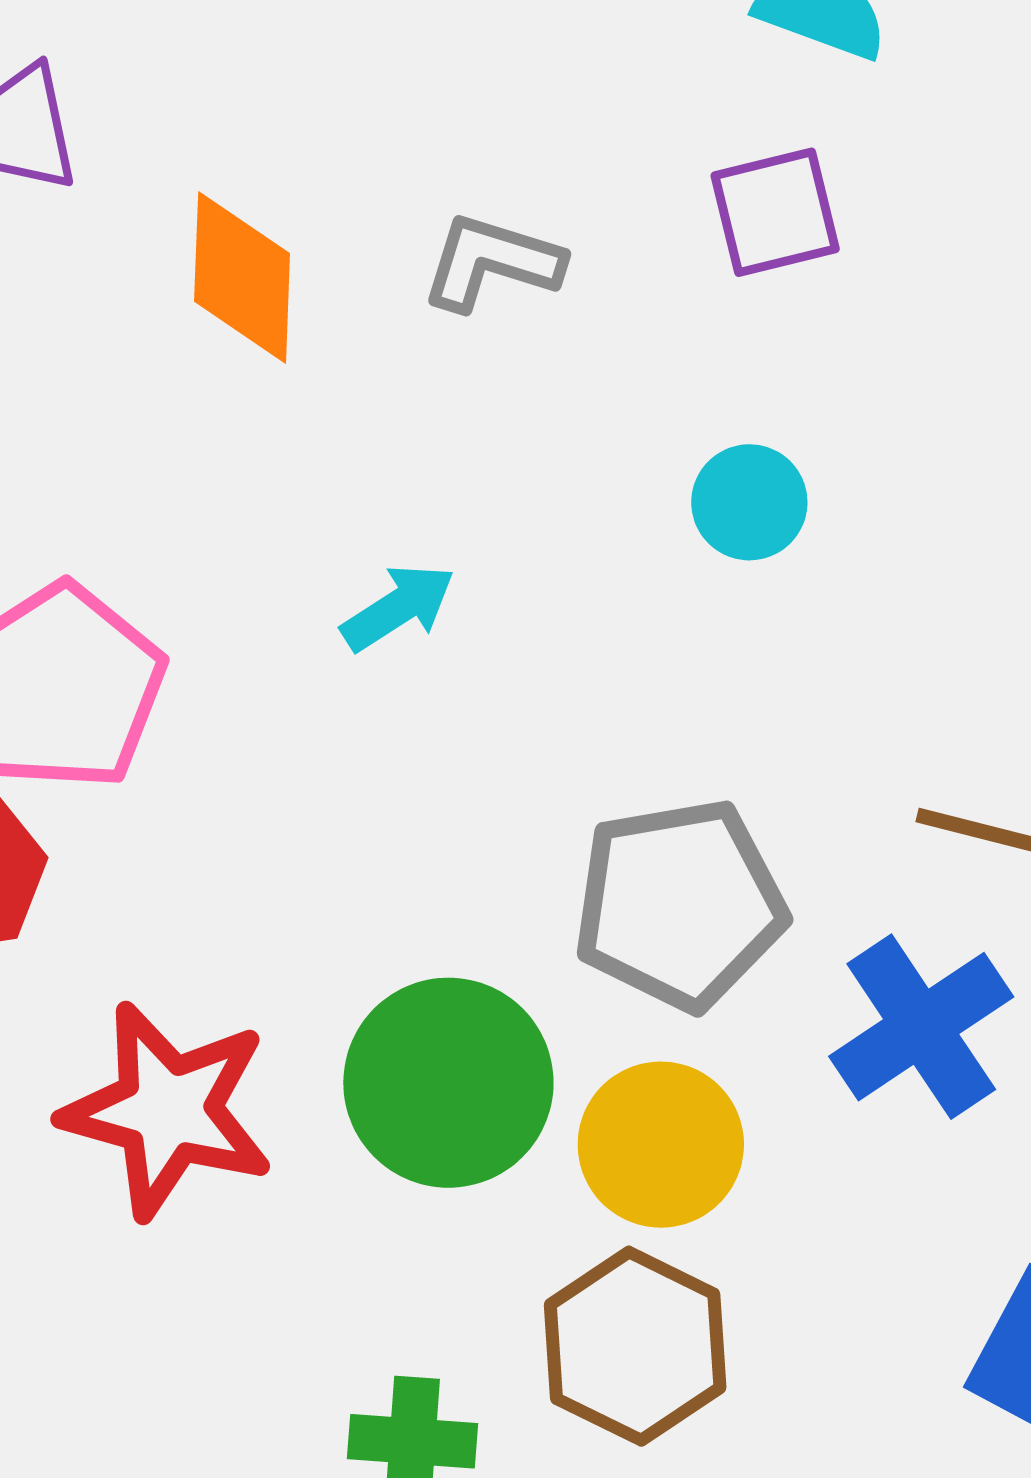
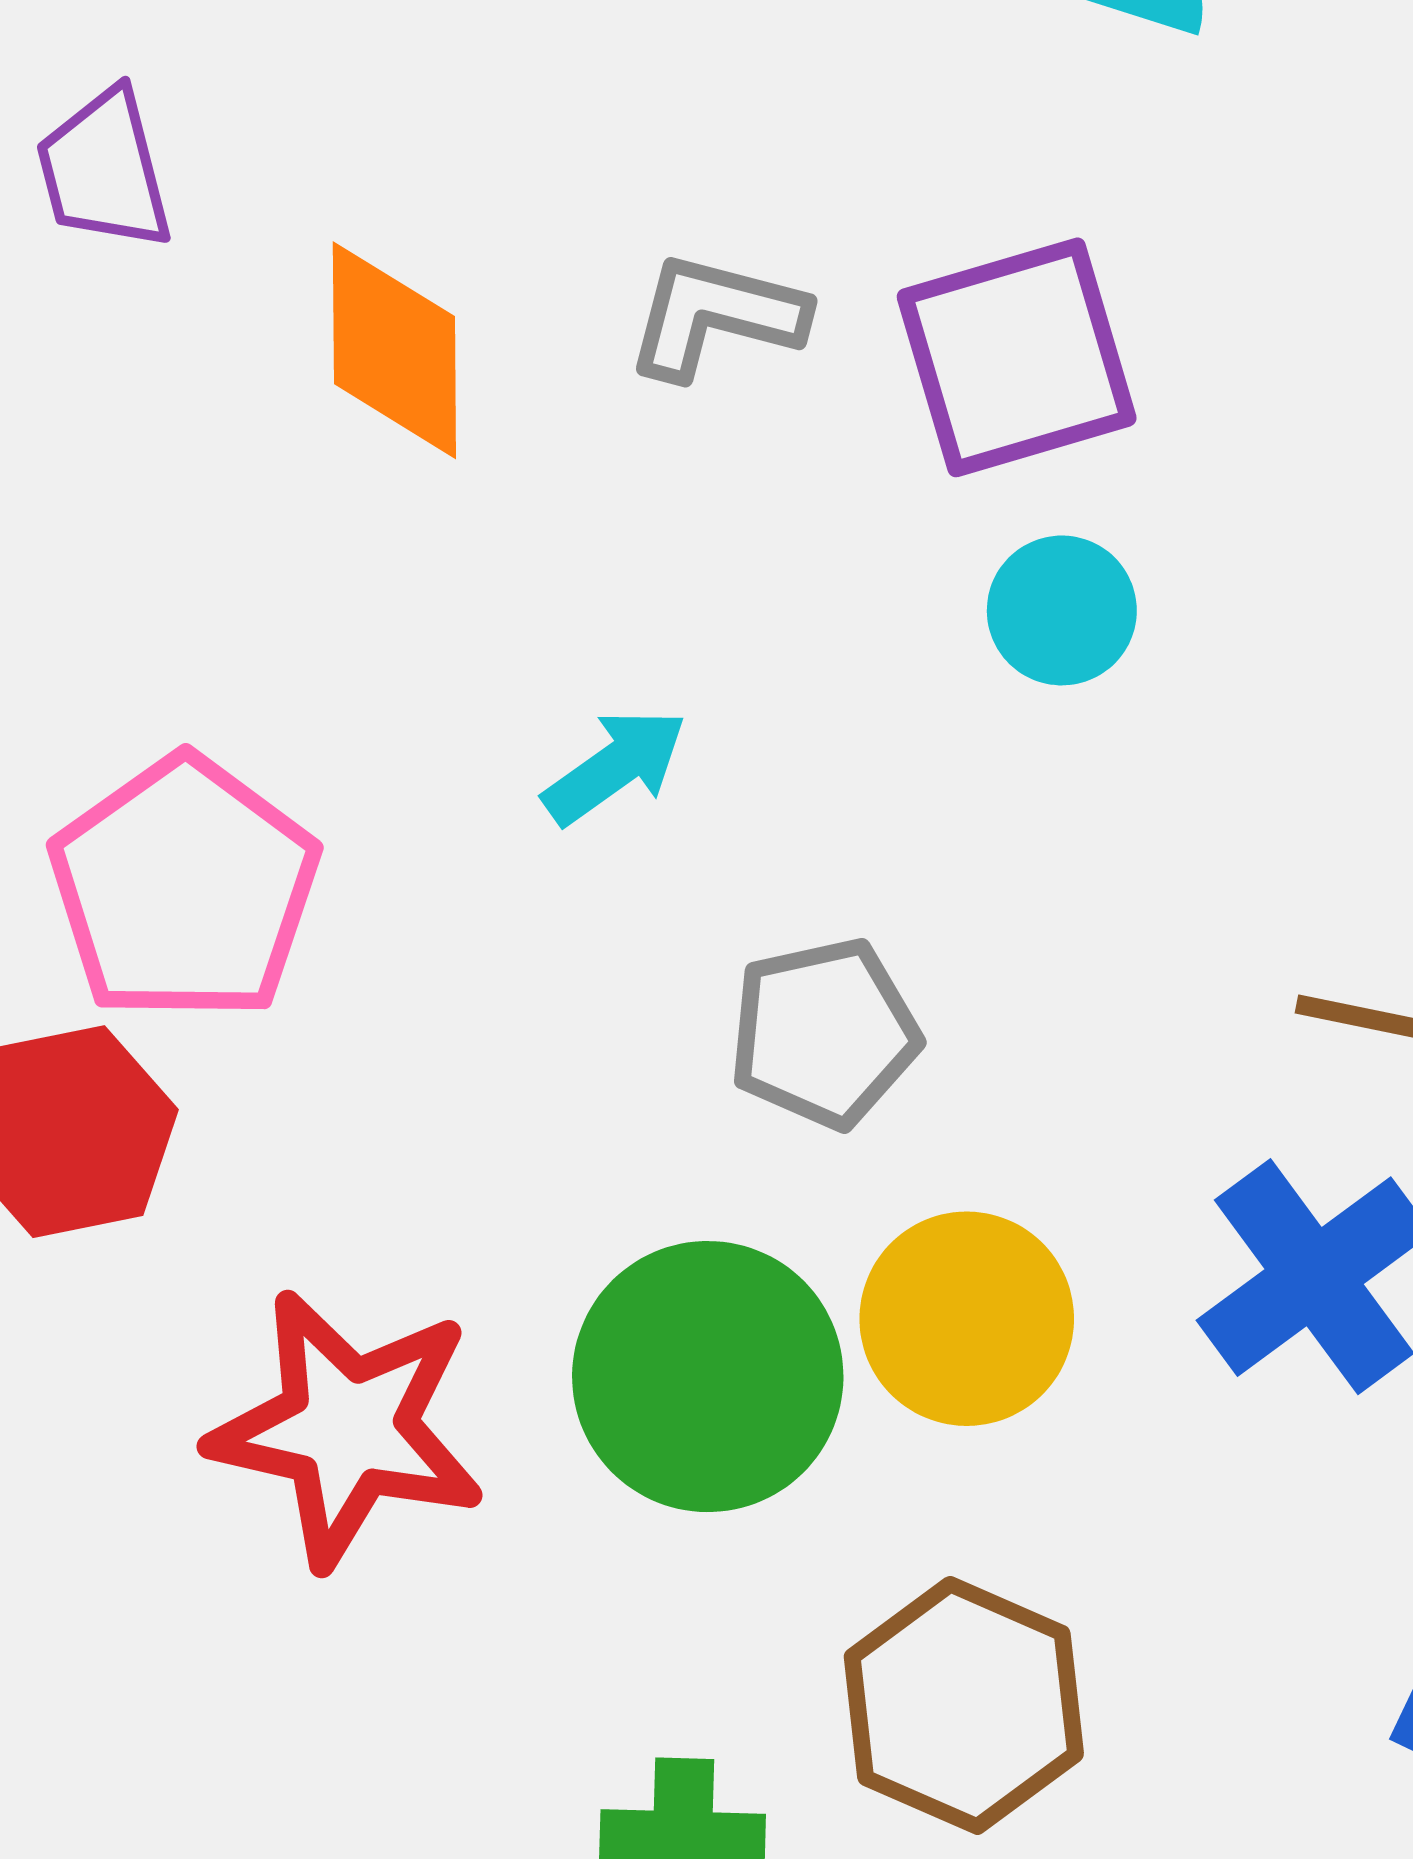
purple square: (775, 212) -> (1017, 357), moved, size x1.4
gray pentagon: (680, 904) -> (824, 1033), moved, size x0.7
yellow circle: (661, 1145) -> (967, 1319), moved

